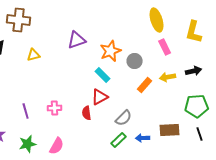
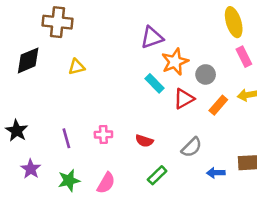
purple triangle: (77, 40) -> (152, 37), moved
cyan rectangle: (103, 75) -> (154, 83), moved
red triangle: (100, 97) -> (184, 99), moved
red semicircle: (87, 113) -> (144, 141), turned -64
green rectangle: (119, 140) -> (157, 175), moved

